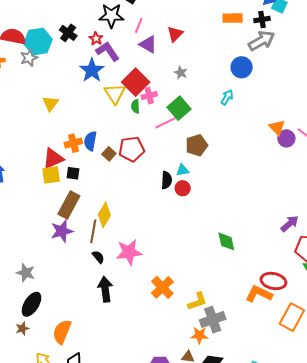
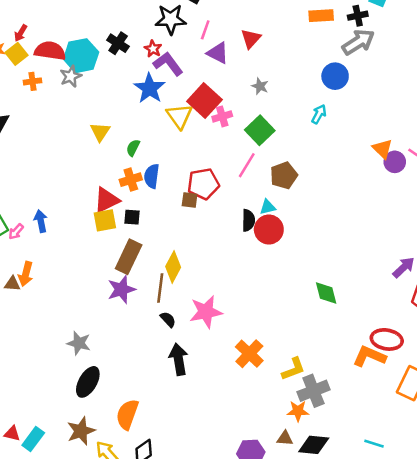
green semicircle: (135, 106) -> (133, 148), moved, turned 32
pink line: (166, 123) -> (247, 165), moved, turned -30
brown square: (109, 154) -> (190, 200), moved, turned -32
red circle: (183, 188) -> (269, 230), size x1.5
brown star: (22, 329) -> (81, 431), moved, size x1.6

